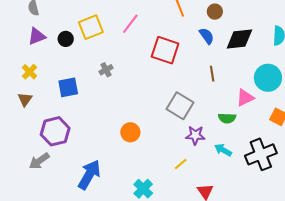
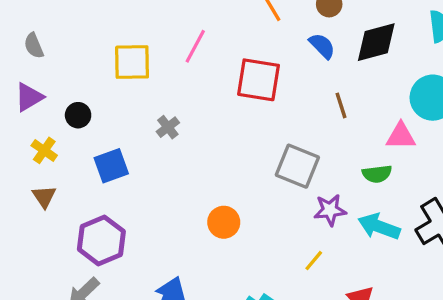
yellow square: (91, 27) -> (132, 62), turned 30
purple triangle: (37, 36) -> (29, 97), moved
black circle: (66, 39) -> (78, 115), moved
pink triangle: (245, 98) -> (401, 136), turned 36
cyan arrow: (223, 150) -> (379, 226), size x1.4

